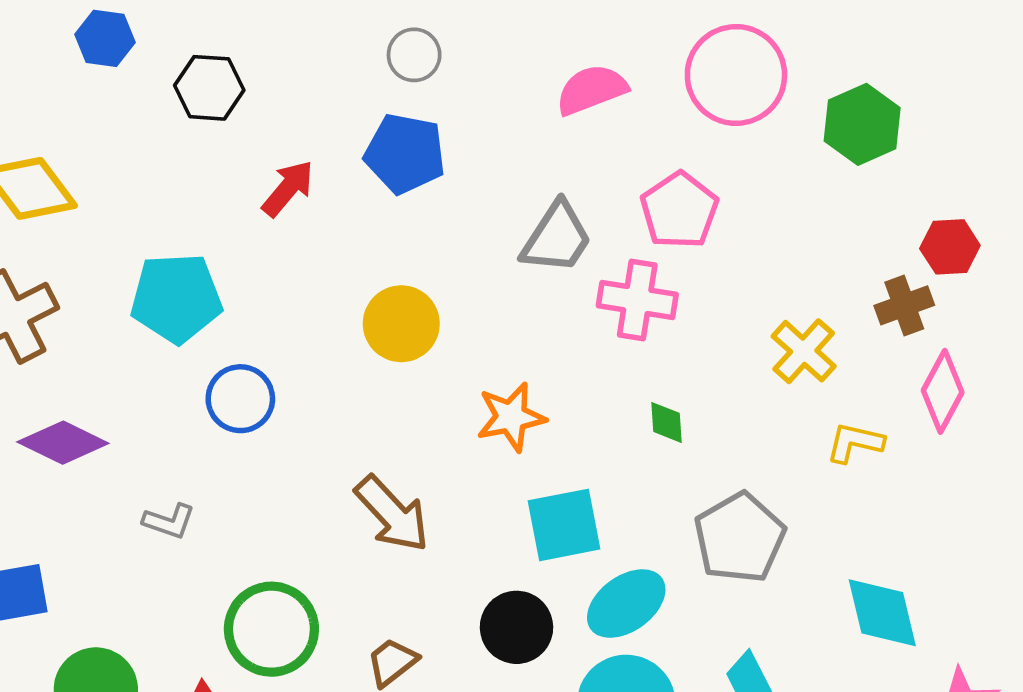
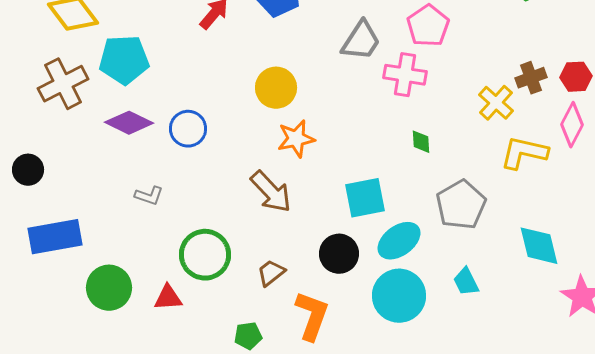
red hexagon: (950, 247) -> (576, 77), moved
cyan pentagon: (176, 298) -> (124, 60), moved
brown cross: (904, 305) -> (531, 78), moved
orange star: (511, 417) -> (296, 139), moved
purple diamond: (63, 443) -> (129, 123), moved
yellow L-shape: (855, 443) -> (524, 153), size x1.5

